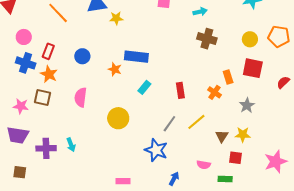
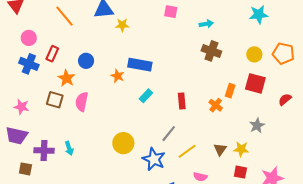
orange star: (49, 74) -> (66, 78), moved
orange rectangle: (228, 77) -> (230, 91), turned 32
brown square: (43, 97) -> (55, 100), moved
gray star: (247, 105) -> (257, 126), moved
yellow circle: (118, 118) -> (123, 143), moved
yellow line: (196, 122) -> (187, 151), moved
red square: (235, 158) -> (240, 172), moved
brown square: (20, 172) -> (25, 169), moved

